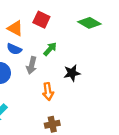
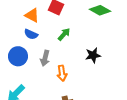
gray arrow: (32, 65) -> (45, 58), moved
black star: (72, 73) -> (93, 55), moved

